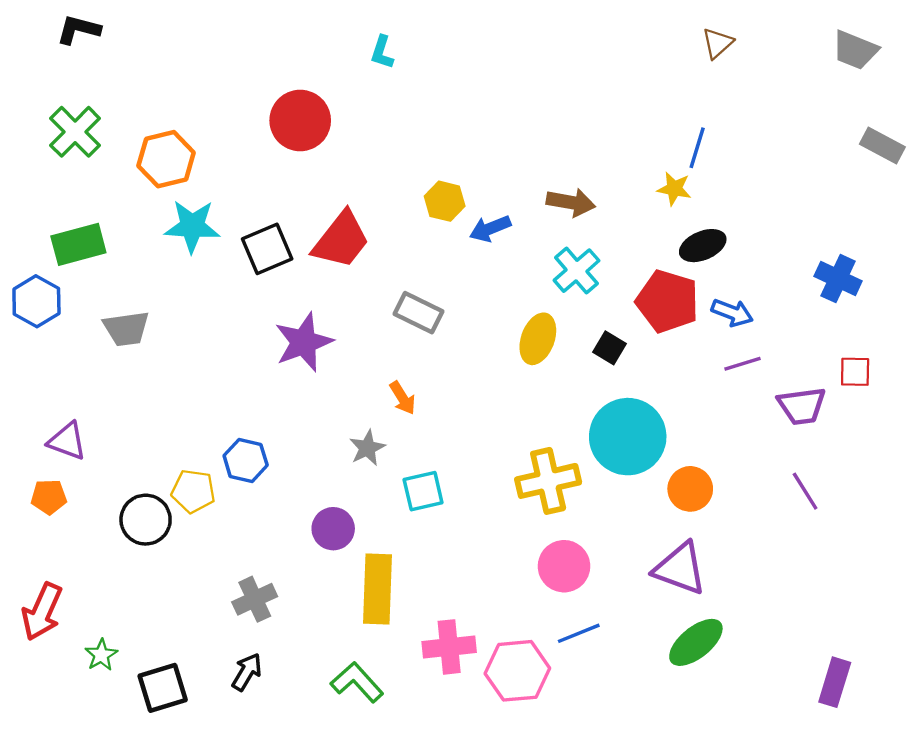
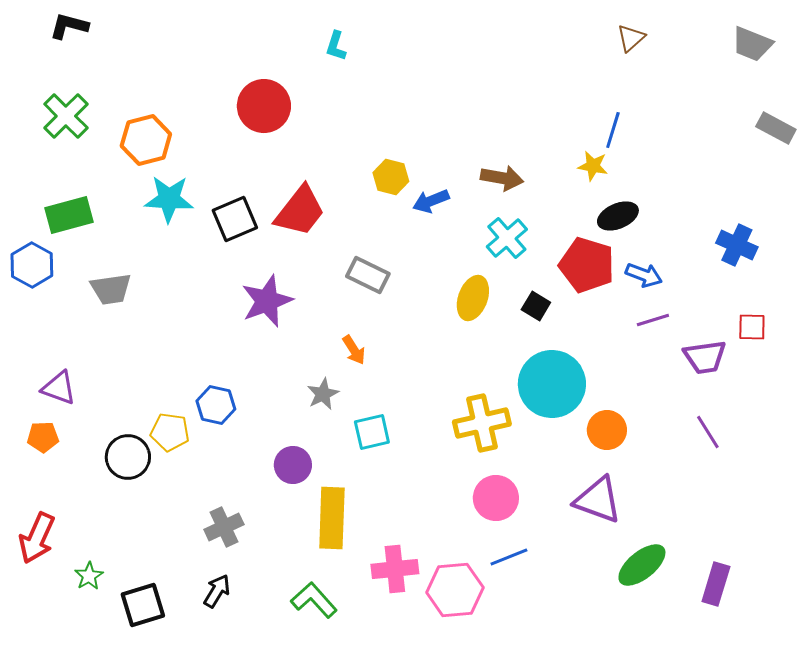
green ellipse: (696, 642) -> (642, 565), moved
purple rectangle: (835, 682) -> (716, 584), moved

